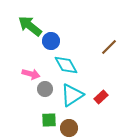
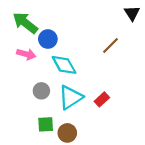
pink arrow: (31, 74) -> (26, 54), moved

